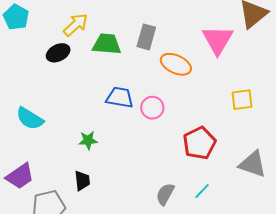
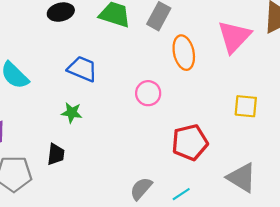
orange ellipse: (176, 64) -> (184, 53), turned 40
blue trapezoid: (120, 97) -> (82, 69), moved

